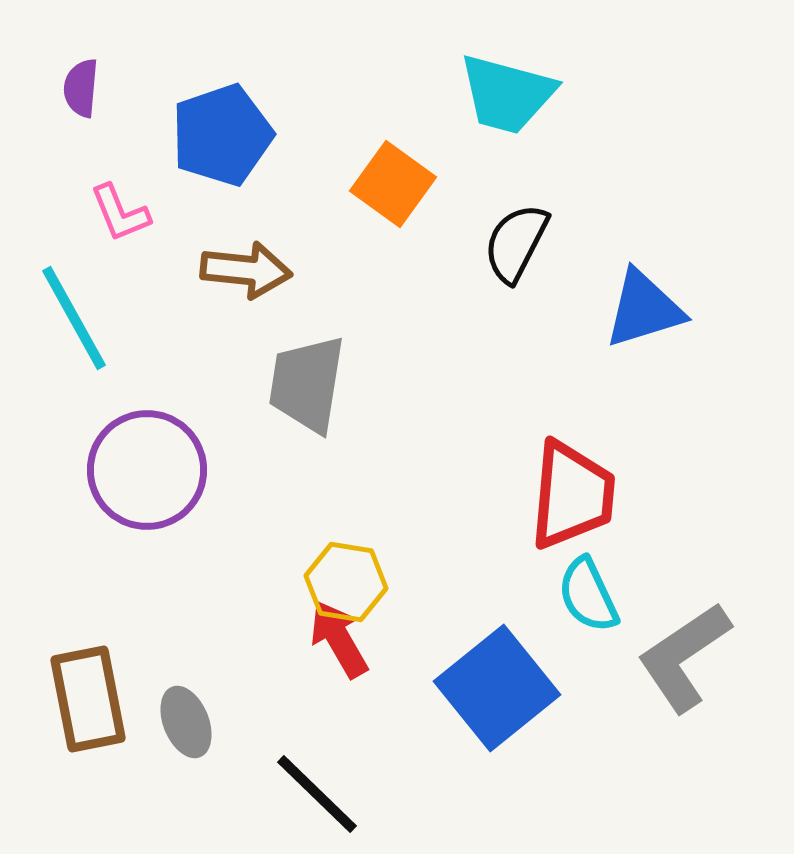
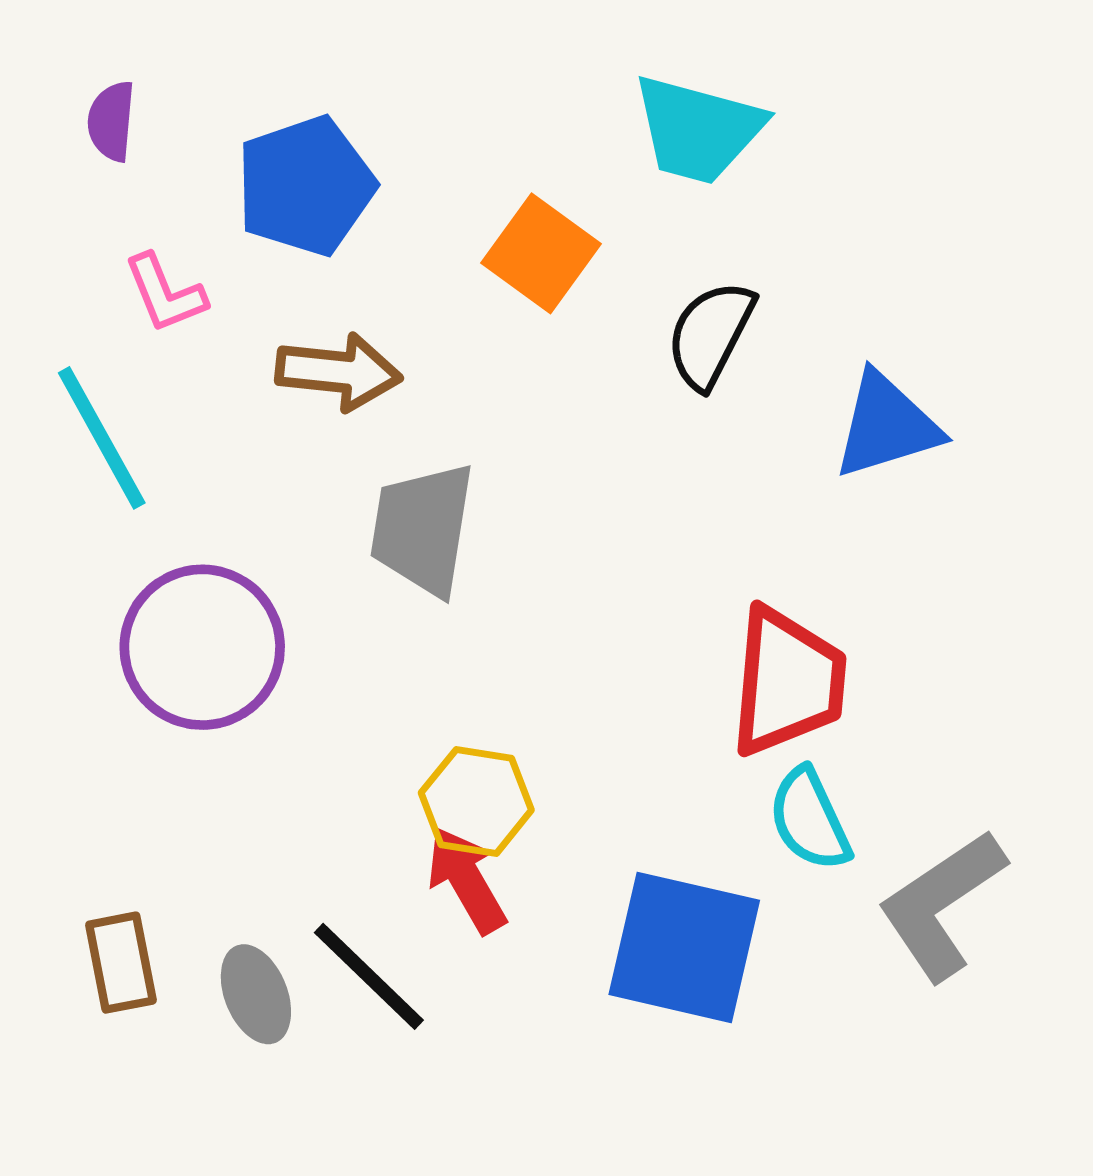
blue square: (497, 688) -> (684, 947), turned -38
brown rectangle: (88, 699) -> (121, 963), size x0.7
black line: (317, 794) -> (369, 976), moved

